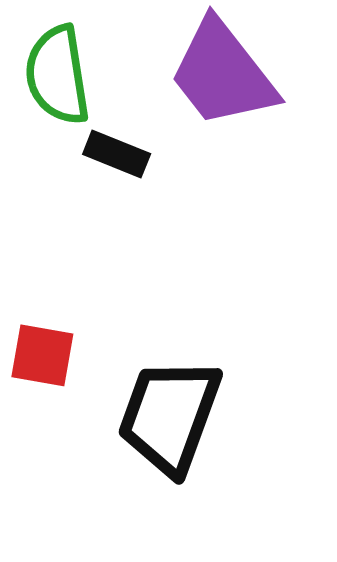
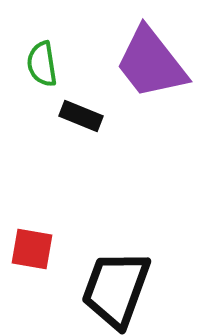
green semicircle: (58, 75) -> (42, 64), size x0.7

